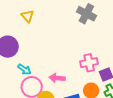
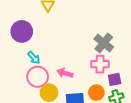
gray cross: (86, 14) -> (104, 43), moved

